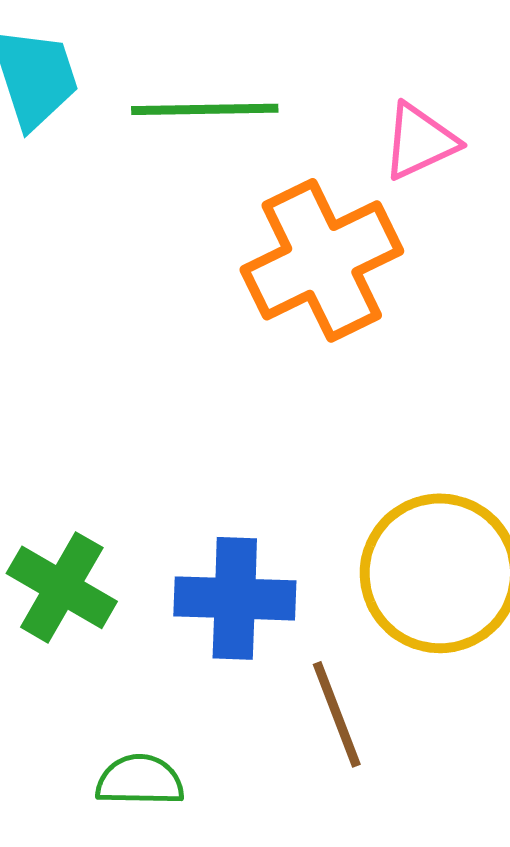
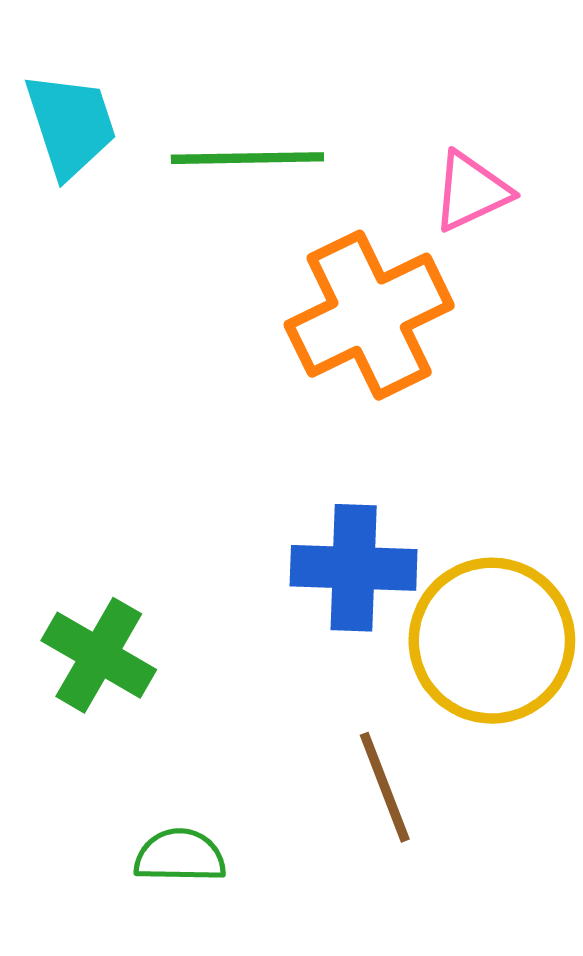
blue cross: (235, 598) -> (354, 568), moved

